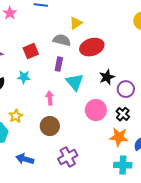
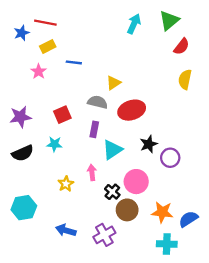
cyan triangle: (75, 82) -> (112, 150), turned 36
pink arrow: (50, 98) -> (92, 172), moved
black cross: (123, 114) -> (112, 192), moved
yellow star: (16, 116) -> (66, 184), moved
brown circle: (50, 126) -> (127, 210), moved
blue arrow: (25, 159) -> (66, 230), moved

